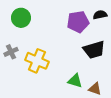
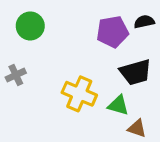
yellow cross: (37, 61) -> (79, 94), moved
green triangle: (75, 81) -> (118, 105), moved

